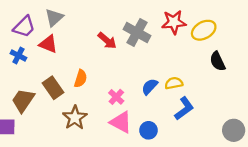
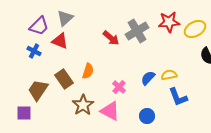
gray cross: (137, 33) -> (137, 31), turned 30
blue L-shape: (184, 108) -> (178, 97), turned 105
pink triangle: (121, 122) -> (110, 111), moved

